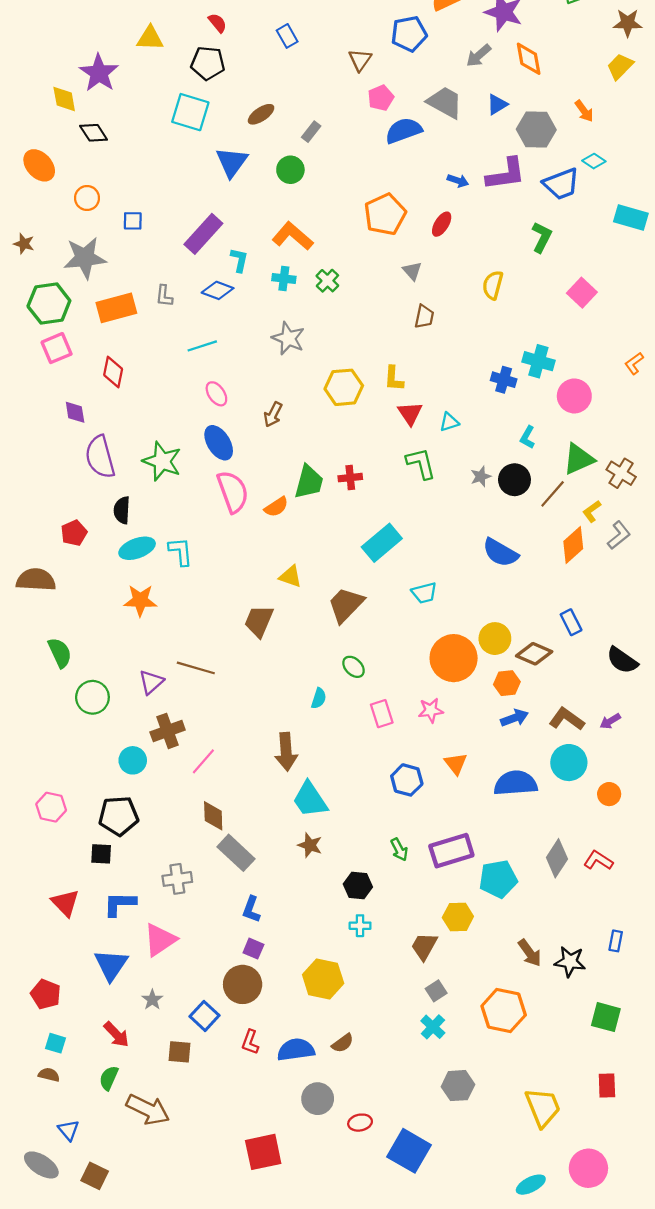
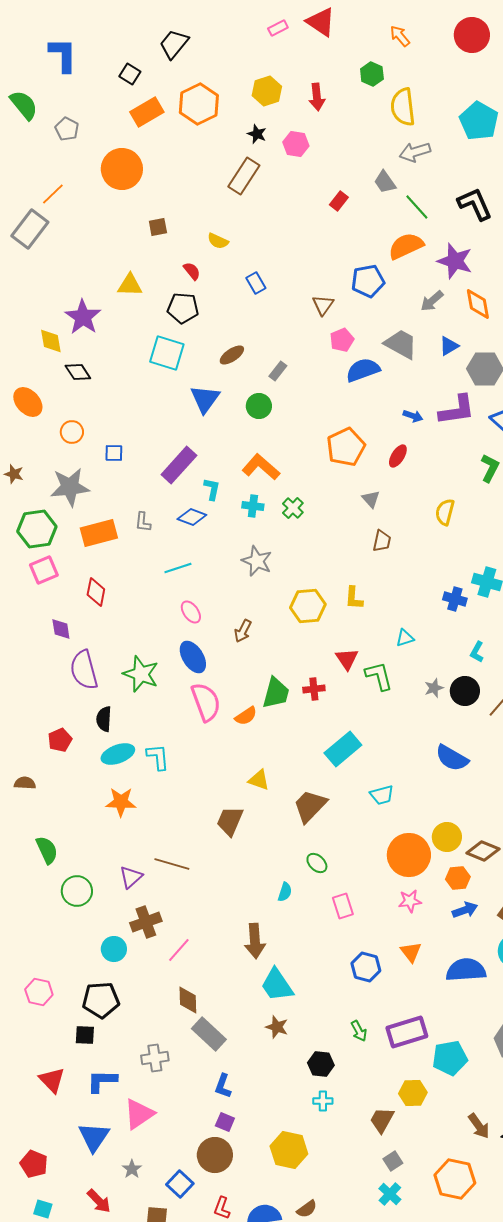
red triangle: (410, 413) -> (347, 659), moved
brown semicircle: (36, 580) -> (25, 783), size x0.6
pink star: (431, 710) -> (410, 901), moved

